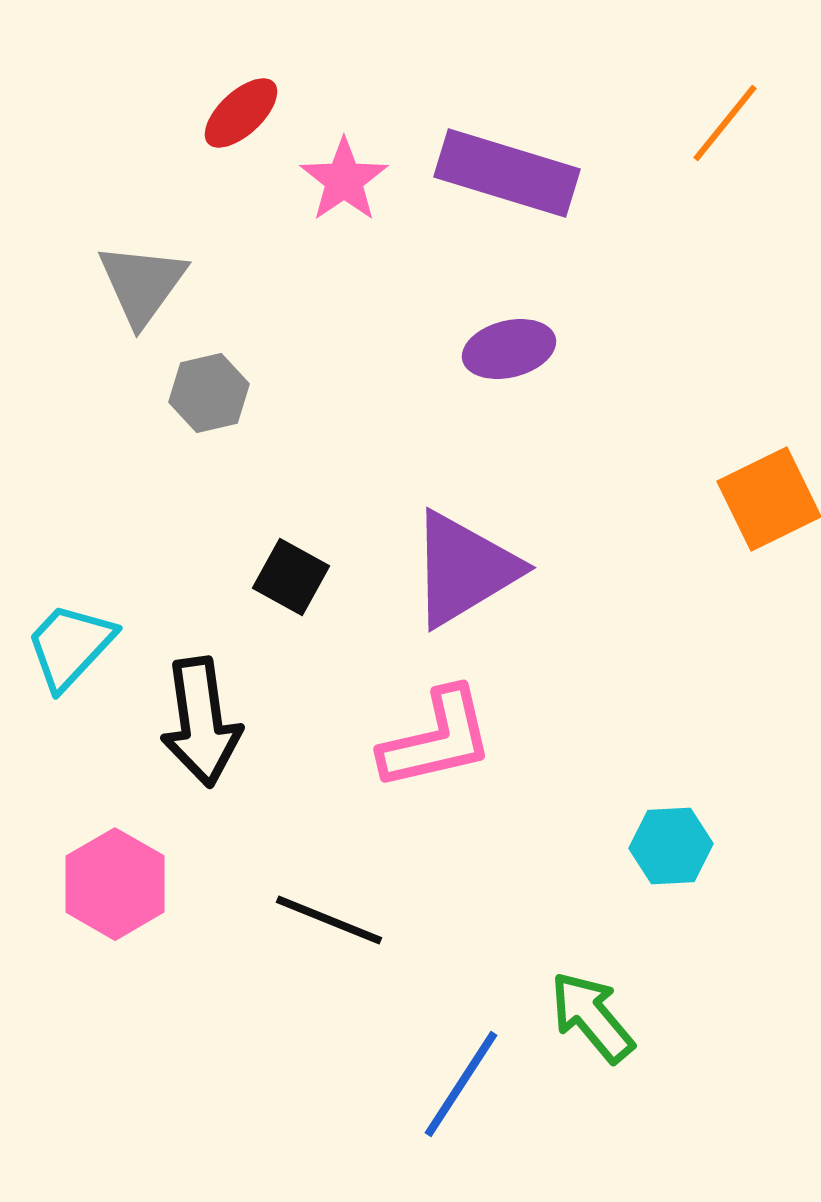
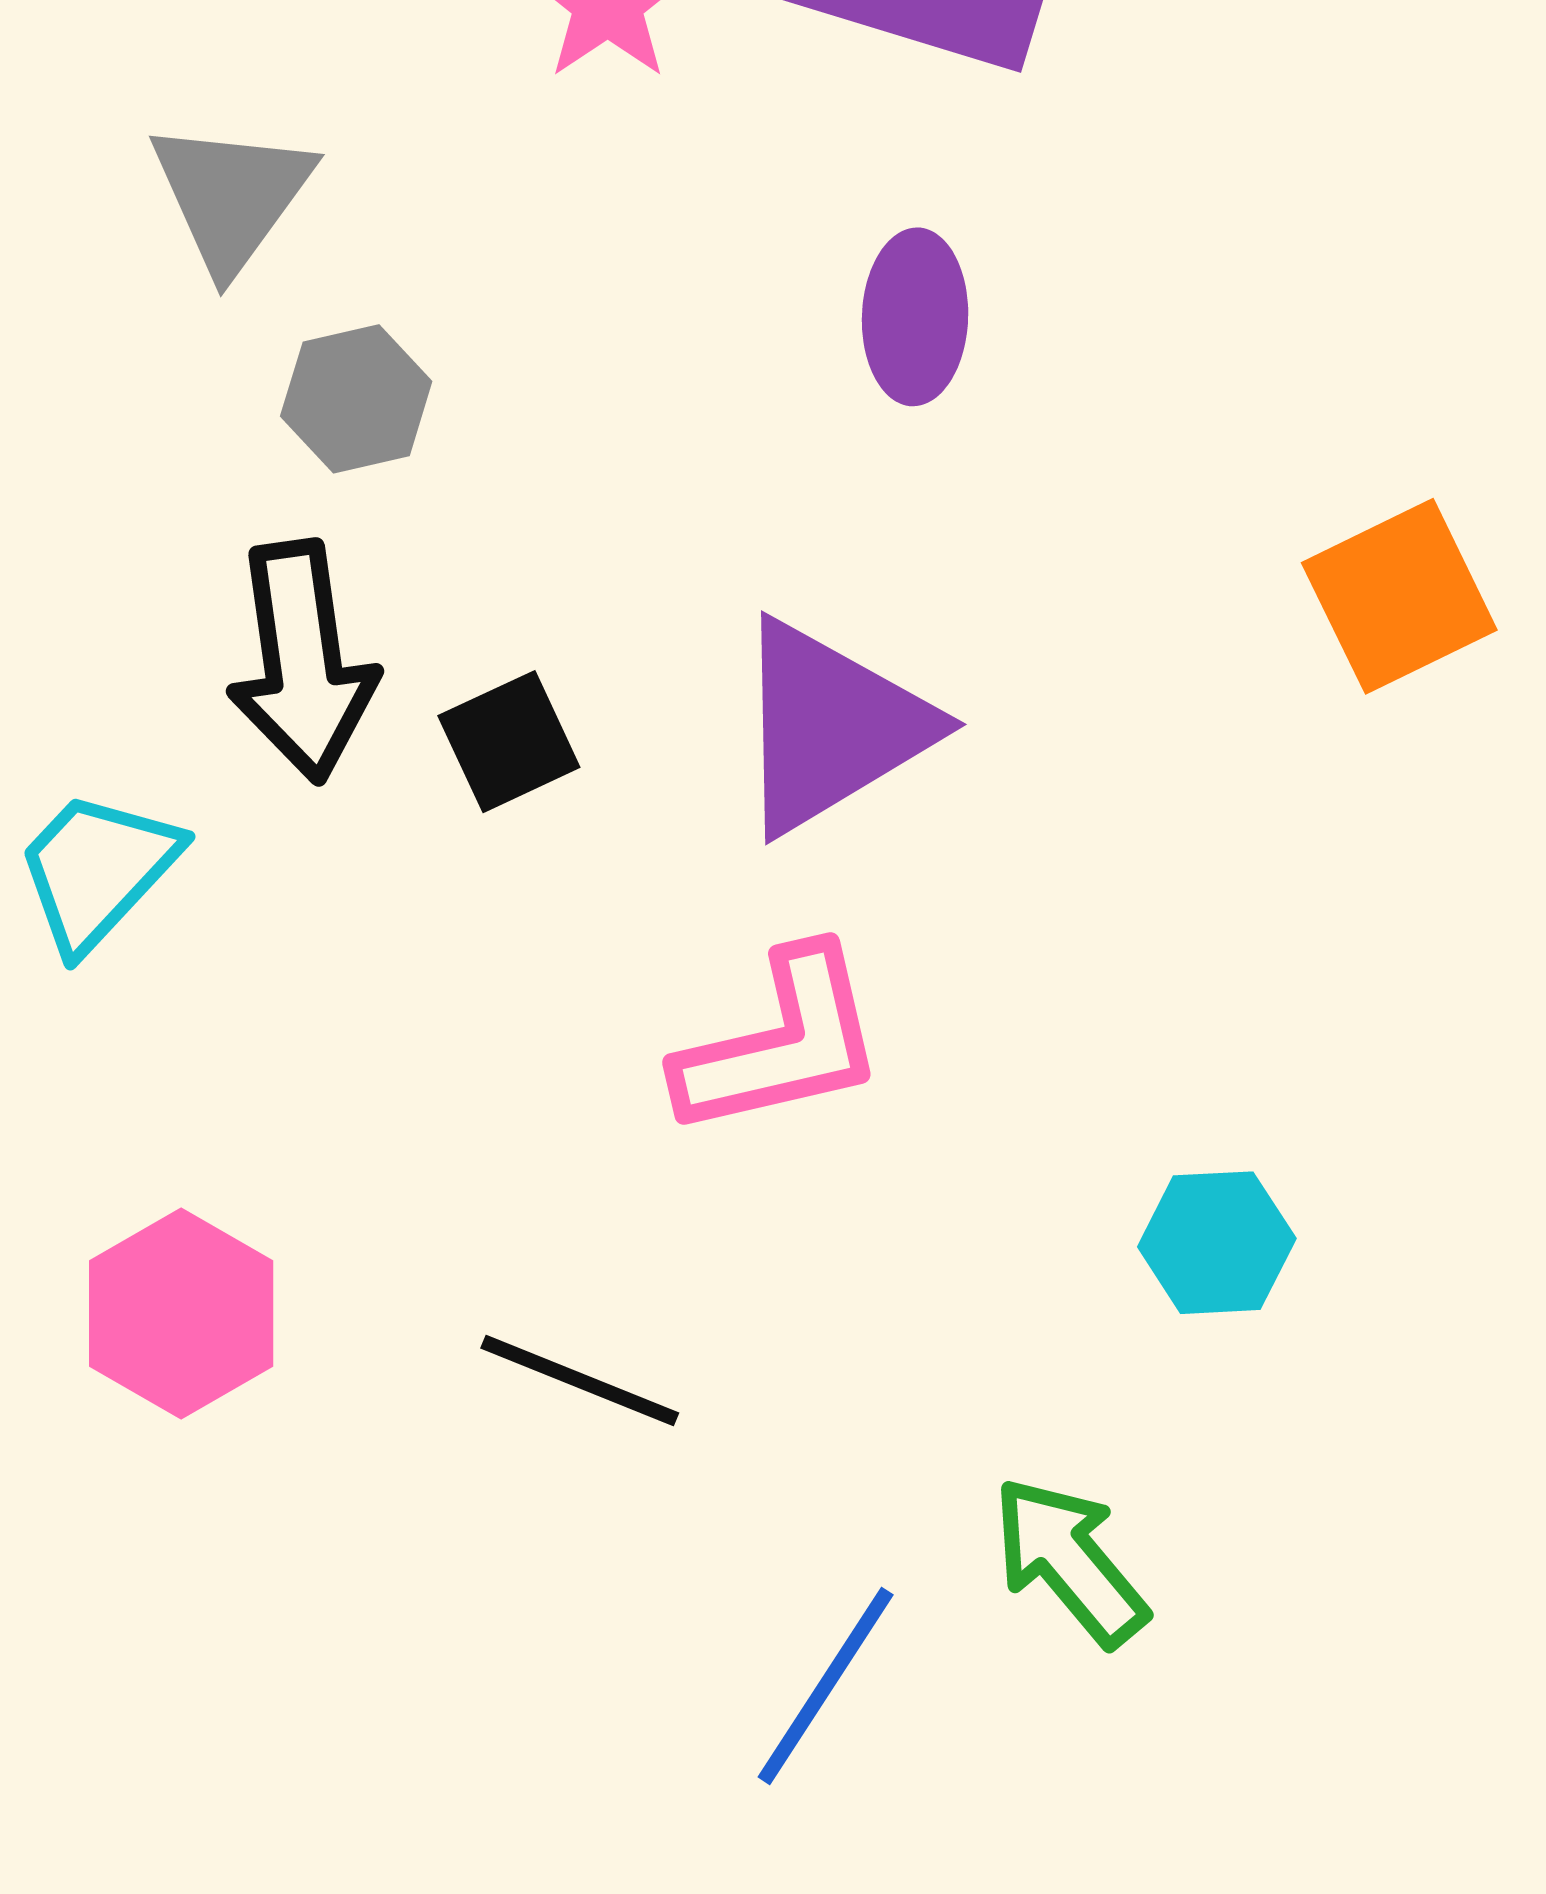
purple ellipse: (509, 349) -> (915, 317), turned -74
black square: (291, 577) -> (509, 742), turned 36
black arrow: (201, 722) -> (302, 661), moved

